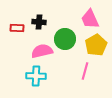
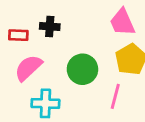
green circle: (65, 39) -> (82, 69), moved
pink semicircle: (42, 51) -> (28, 68), moved, turned -30

